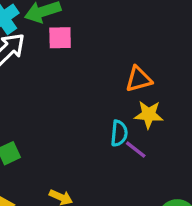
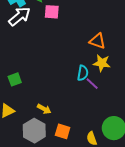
orange triangle: (139, 79) -> (97, 41), turned 30

